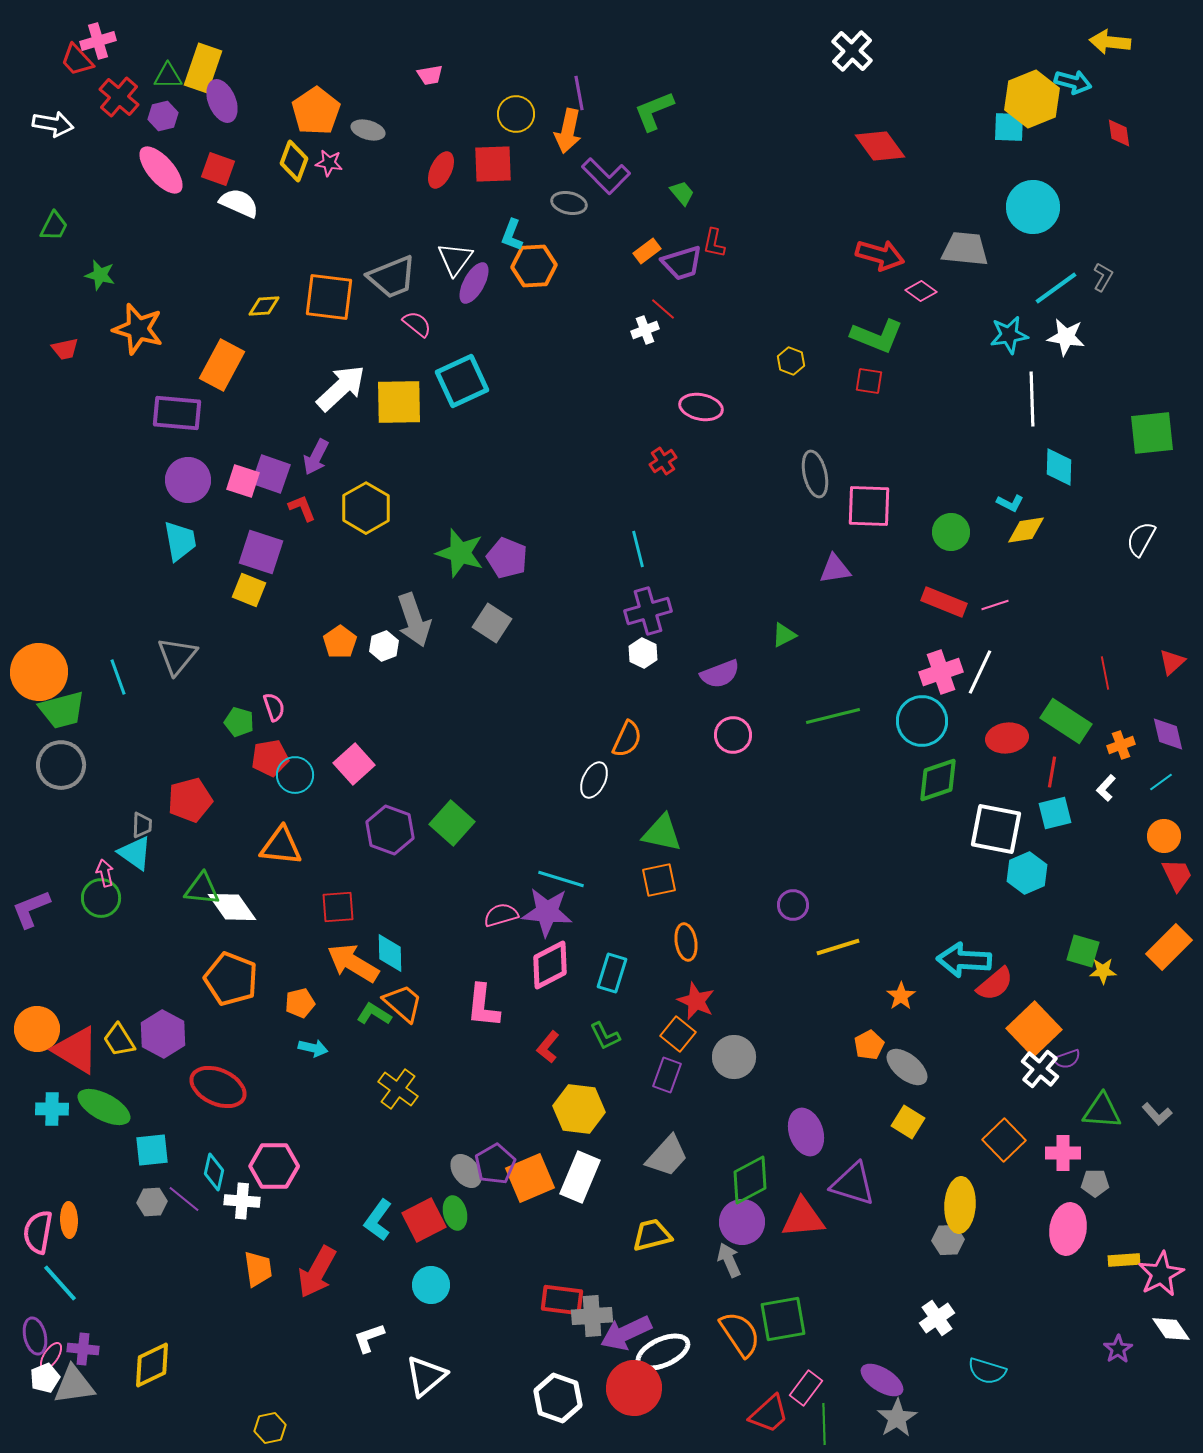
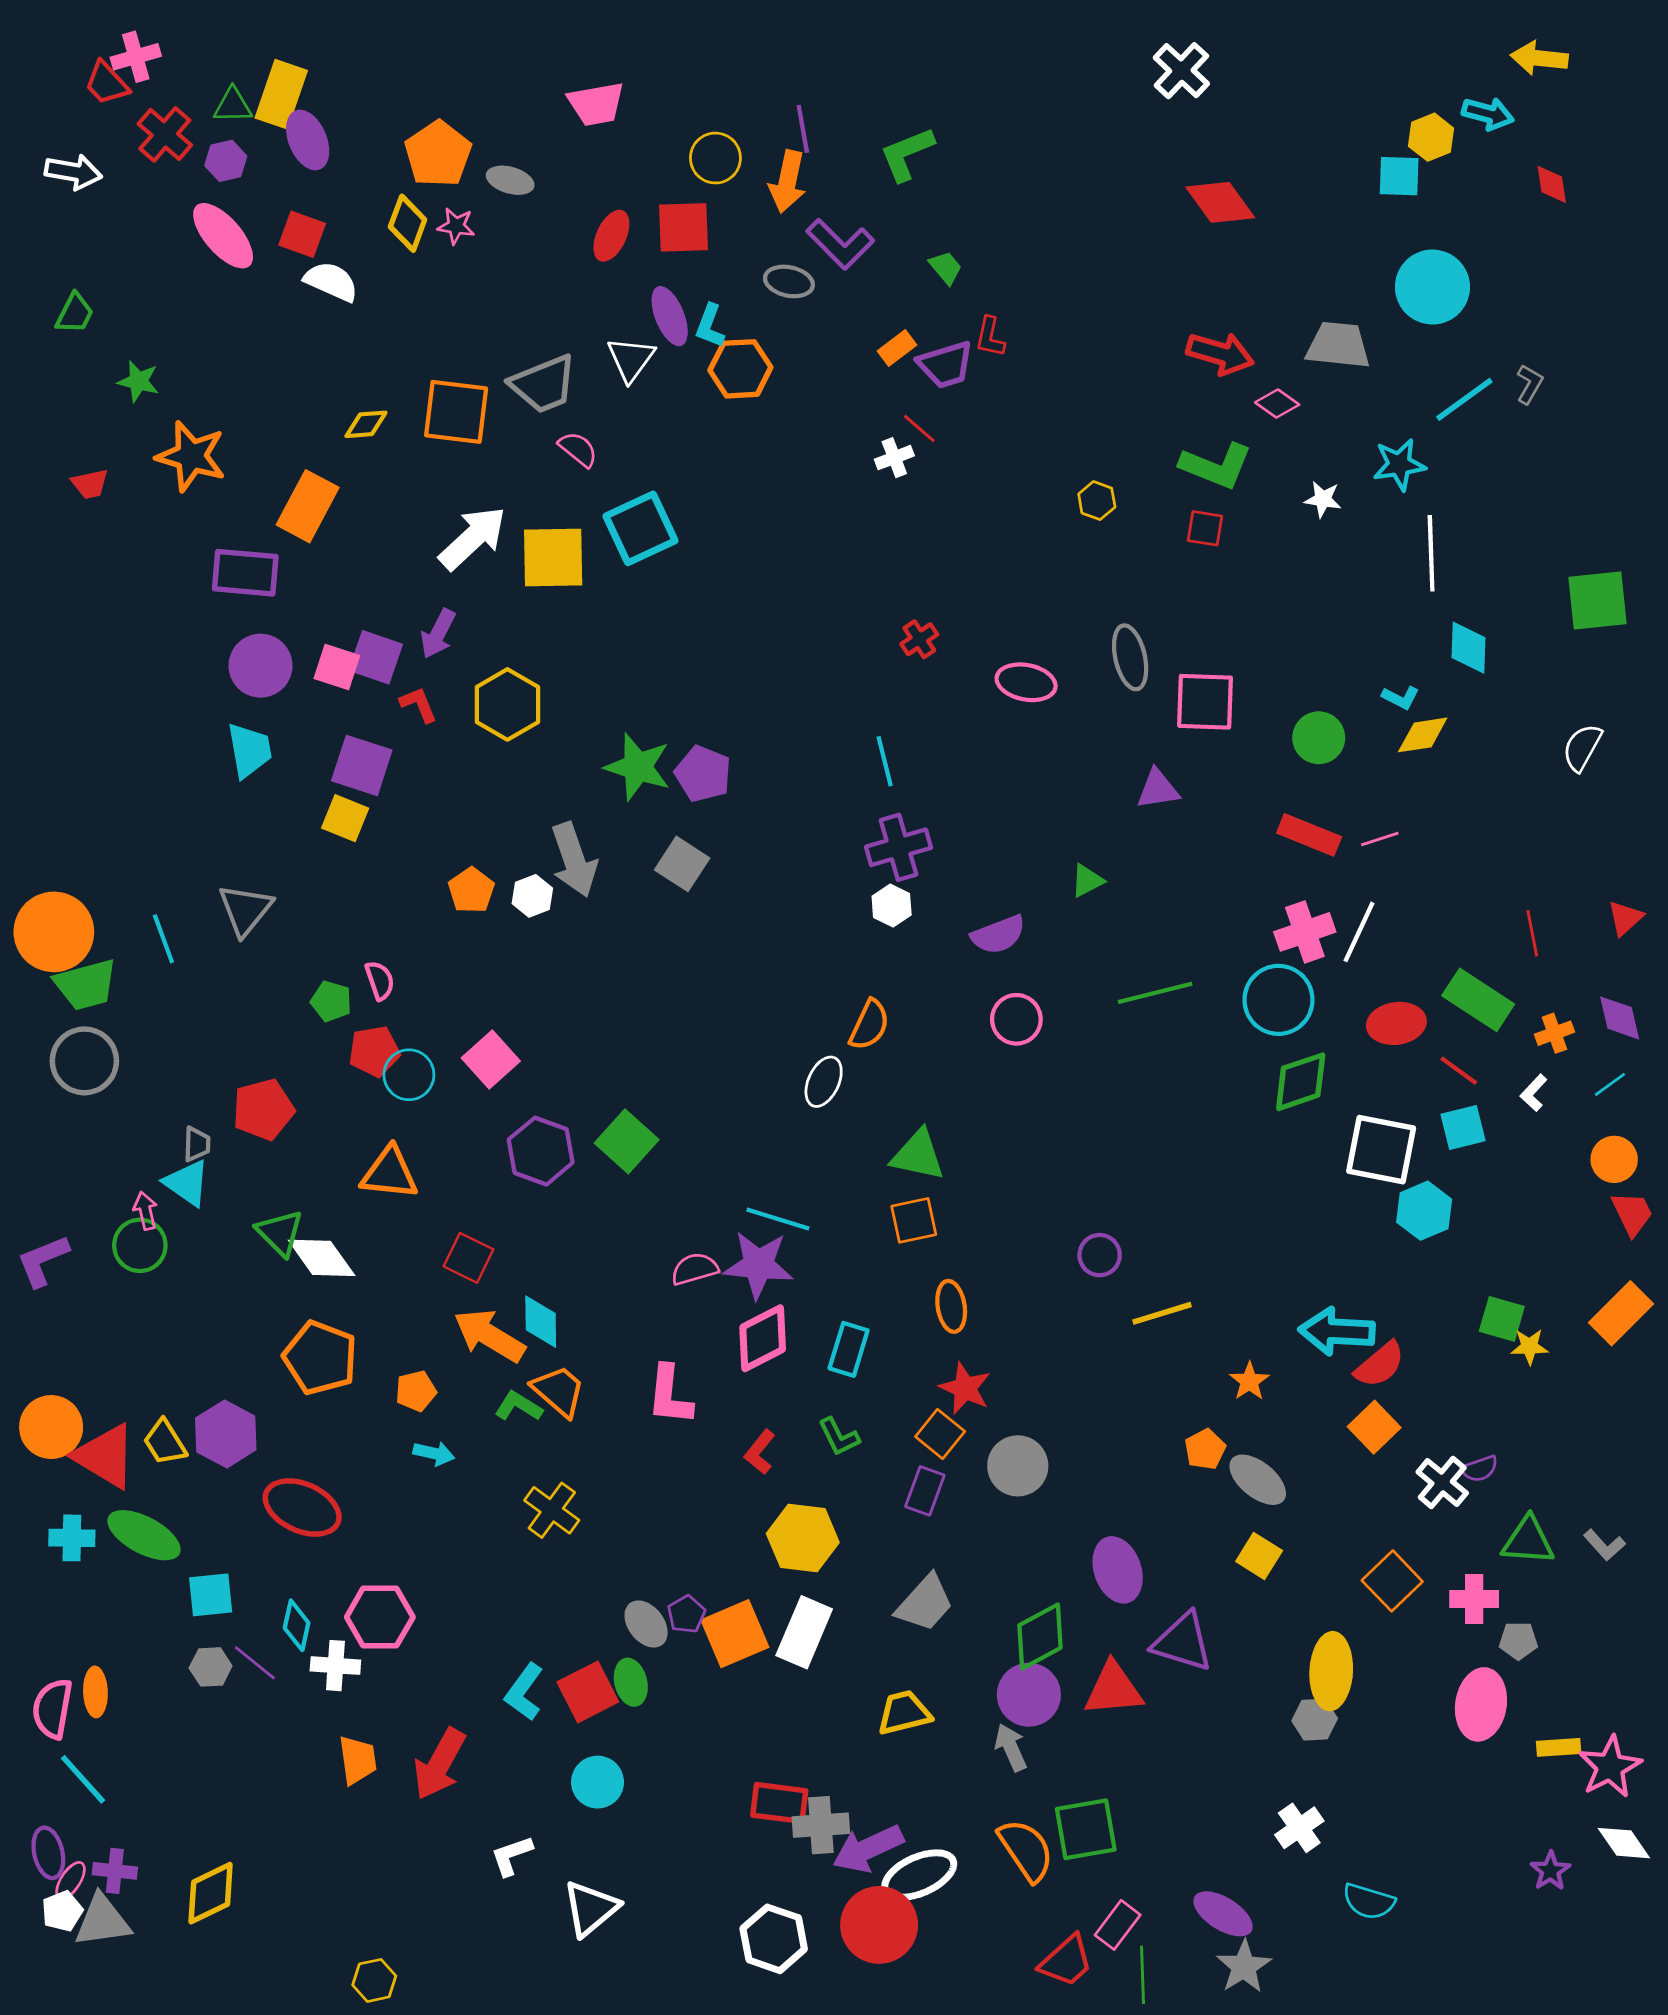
pink trapezoid: (430, 75) -> (596, 104), size x1.6
yellow hexagon: (1032, 99) -> (1431, 137), size x0.6
purple ellipse: (474, 283) -> (670, 316), moved, turned -51
white star: (1066, 337) -> (1323, 499), moved, size x0.7
pink ellipse: (701, 407) -> (1026, 682), moved
red line: (1052, 772) -> (1459, 1071), turned -64
green triangle: (202, 889) -> (280, 1233), turned 39
red square: (338, 907) -> (469, 1258), turned 30
orange square: (1034, 1029) -> (1374, 1427), moved, size x0.7
purple pentagon: (495, 1164) -> (686, 1614), size x0.7

